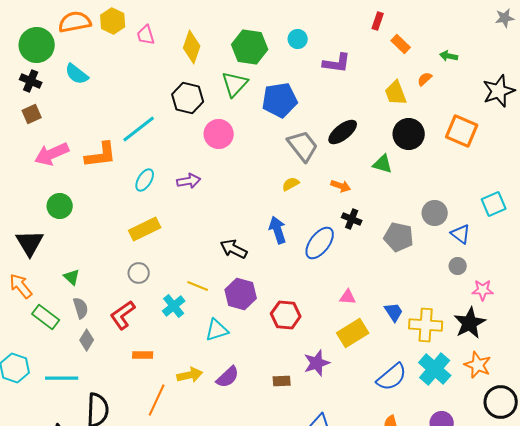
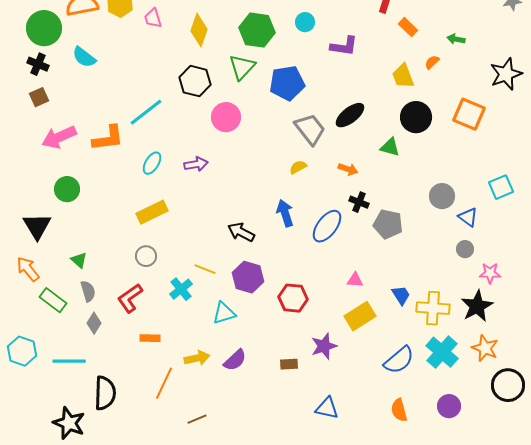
gray pentagon: (399, 237) -> (388, 224), moved

